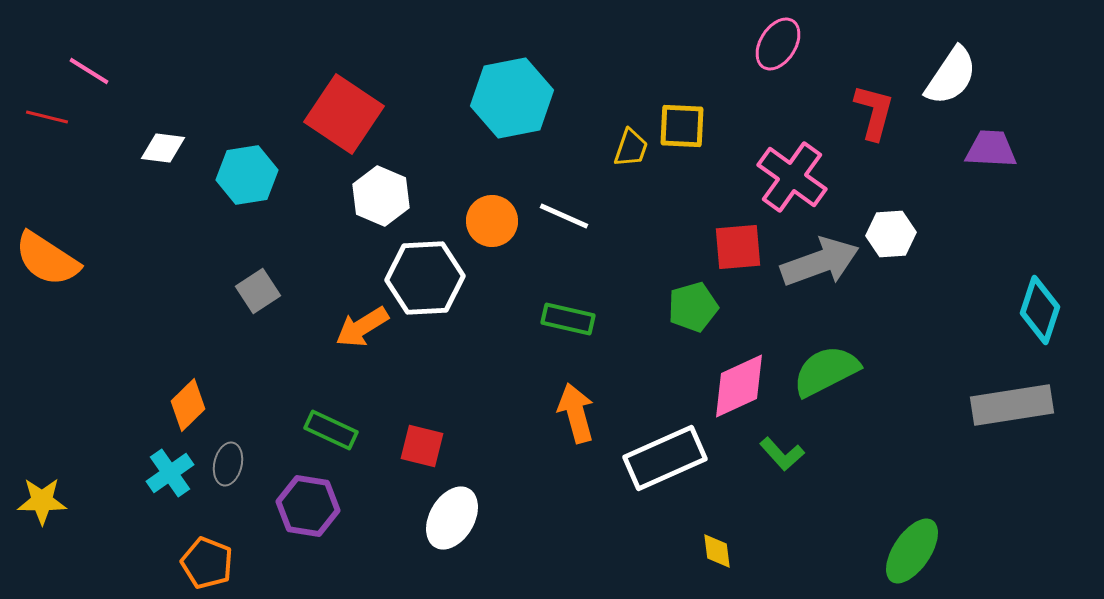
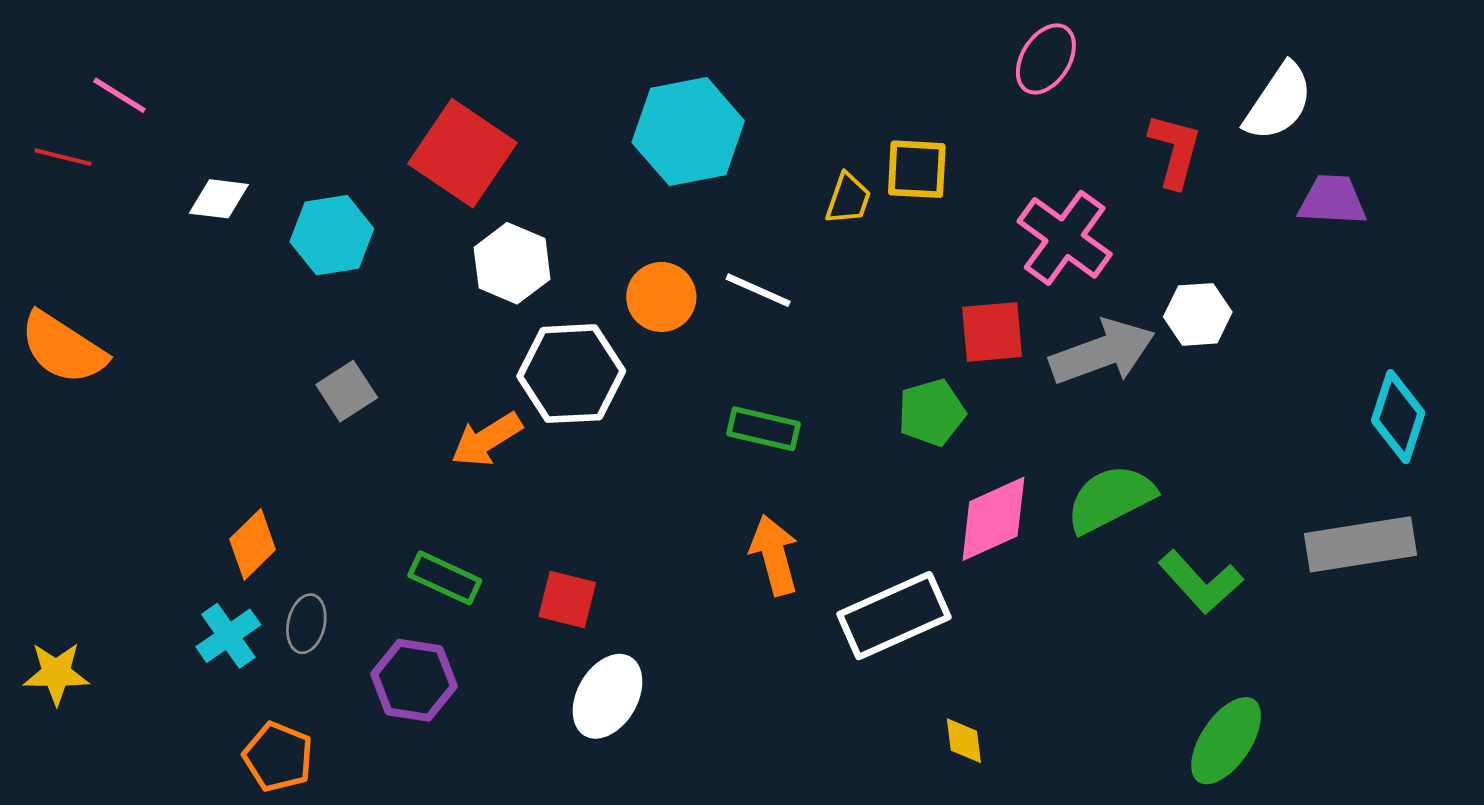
green L-shape: (782, 454) -> (1201, 582), moved, size x1.4

